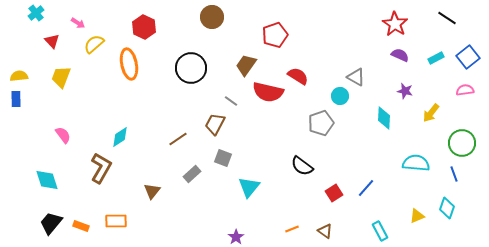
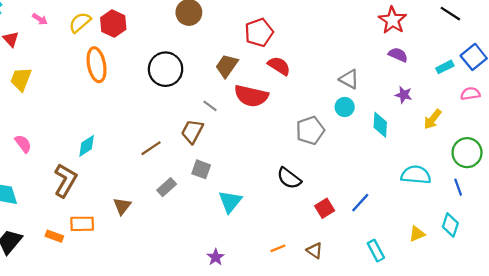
yellow semicircle: (94, 44) -> (80, 22), moved
cyan rectangle: (436, 58) -> (445, 67), moved
red semicircle: (298, 76) -> (279, 66), moved
cyan circle: (340, 96) -> (345, 107), moved
orange rectangle: (116, 221) -> (82, 224), moved
orange rectangle: (81, 226) -> (54, 236), moved

